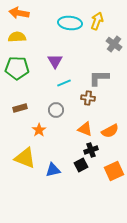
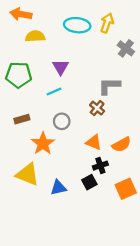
yellow semicircle: (17, 37) -> (35, 36), moved
cyan line: (64, 83) -> (54, 91), moved
brown cross: (88, 98) -> (97, 108), turned 32
orange star: (39, 130) -> (43, 143), size x1.5

